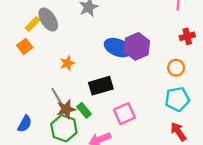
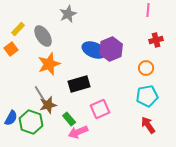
gray ellipse: (48, 20) -> (43, 36), moved
orange star: (67, 63) -> (49, 64), size x1.6
green rectangle: (84, 110) -> (69, 119), moved
green hexagon: (64, 128) -> (31, 122), moved

